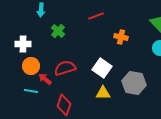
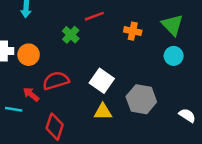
green cross: (58, 31) -> (71, 35), moved
orange cross: (121, 37) -> (133, 31), moved
orange circle: (31, 66) -> (29, 55), moved

